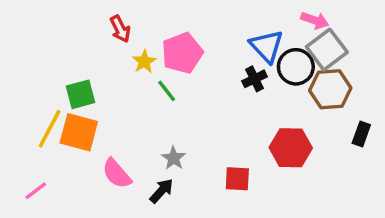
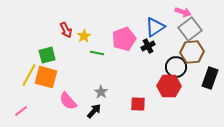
red arrow: (120, 29) -> (66, 30), moved
blue triangle: (267, 46) -> (155, 27), turned 40
pink pentagon: (182, 53) -> (124, 39), moved
black circle: (296, 67) -> (176, 67), moved
green line: (167, 91) -> (97, 53), turned -40
black rectangle: (361, 134) -> (210, 78), size x1.5

